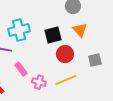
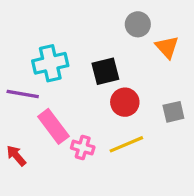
orange triangle: (80, 30) -> (167, 47), moved
pink rectangle: (21, 69) -> (53, 126), size x1.5

